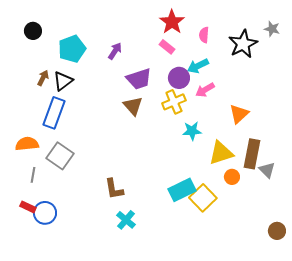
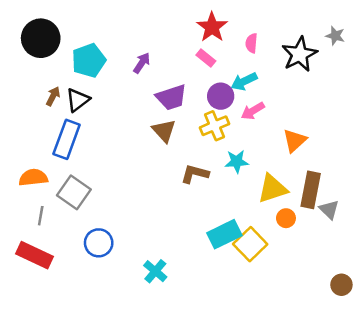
black circle: (33, 31) -> (41, 38), size x1.8
brown L-shape: (114, 189) -> (195, 174), moved, turned 115
red rectangle: (28, 207) -> (35, 255), size x1.8
blue circle: (45, 213) -> (99, 243), moved

